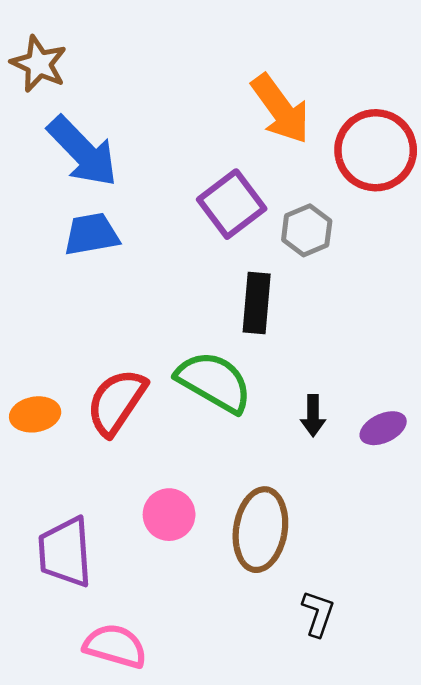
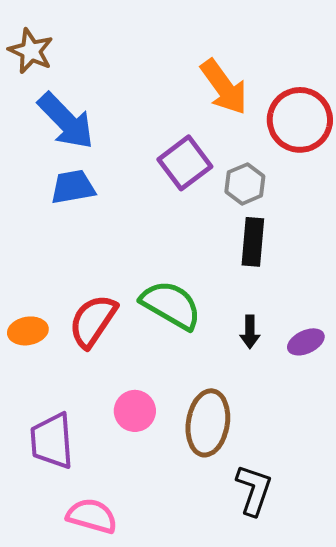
black rectangle: (257, 303) -> (253, 242), moved
black L-shape: (318, 613) -> (254, 490), size x1.4

